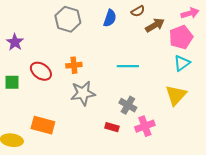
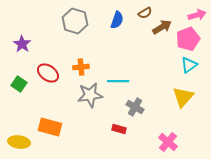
cyan line: (128, 66) -> (118, 81), moved
green square: (12, 82) -> (19, 84), turned 35
pink cross: (145, 126) -> (168, 142), moved, turned -30

